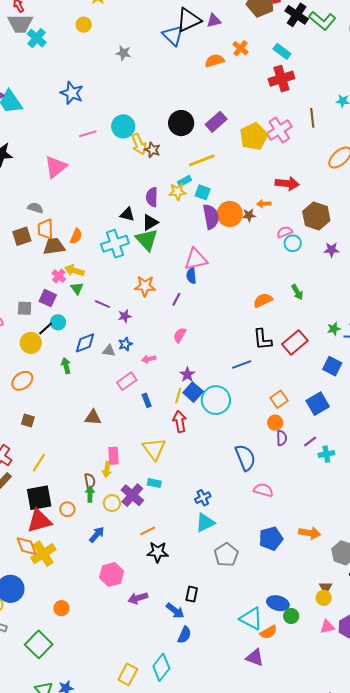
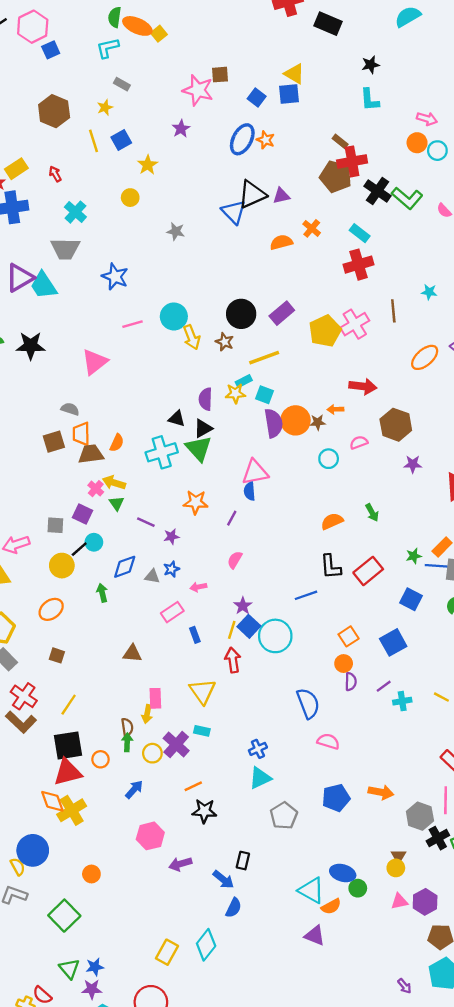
gray trapezoid: (20, 23) -> (65, 249), moved
brown star: (152, 150) -> (225, 342), moved
cyan circle: (293, 243) -> (329, 459), moved

